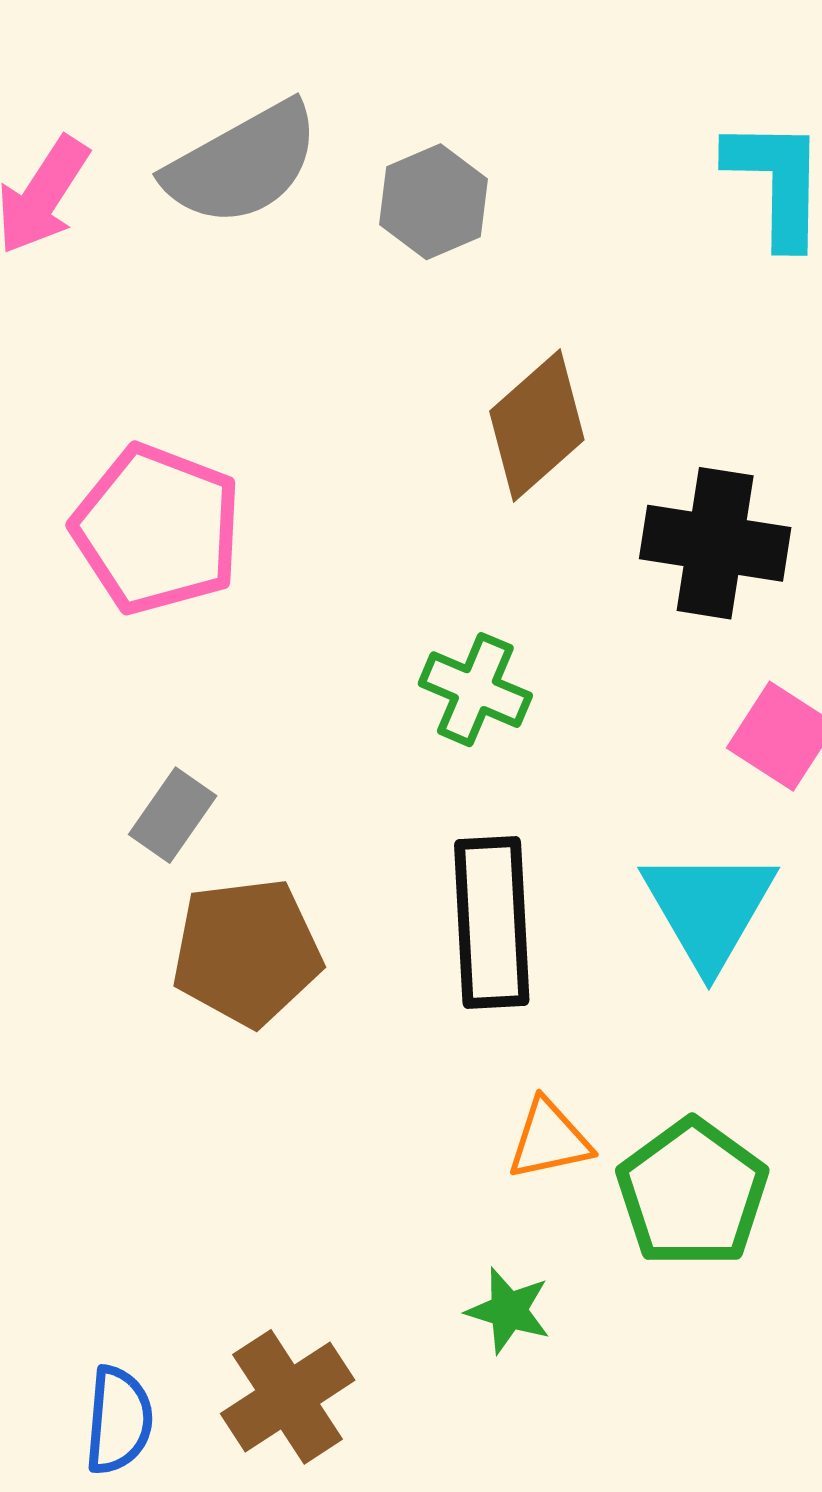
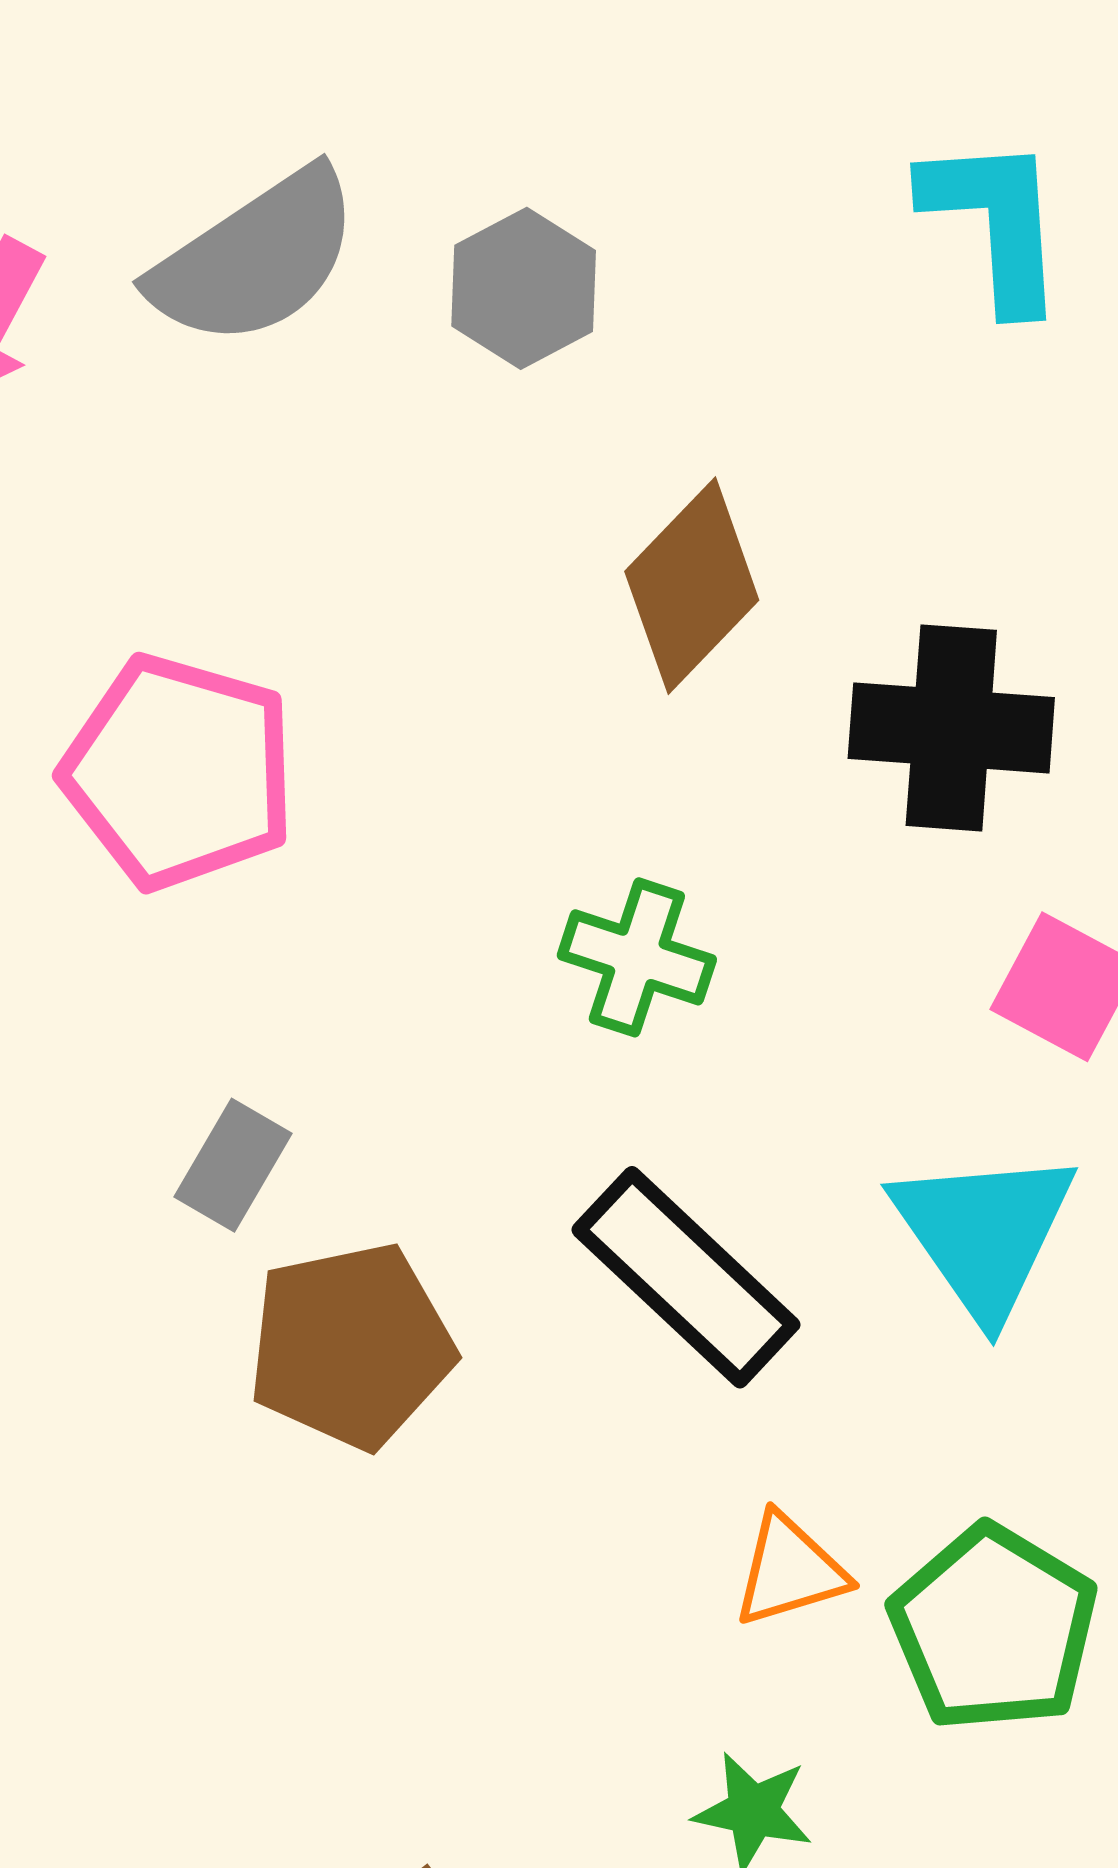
black rectangle: (492, 923) -> (686, 1277), turned -39

